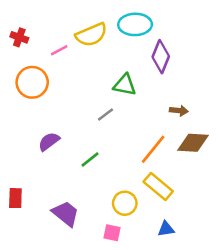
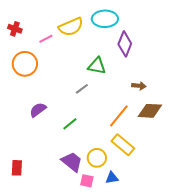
red rectangle: (15, 198) -> (17, 168), moved
purple trapezoid: (66, 214) -> (72, 162), moved
blue triangle: (166, 229) -> (112, 178), moved

